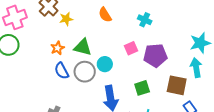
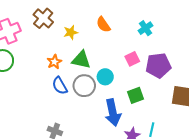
yellow star: (66, 19) -> (71, 32), moved
cyan cross: (145, 20) -> (146, 28), turned 32
green square: (142, 88) -> (136, 95), moved

